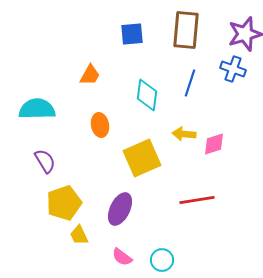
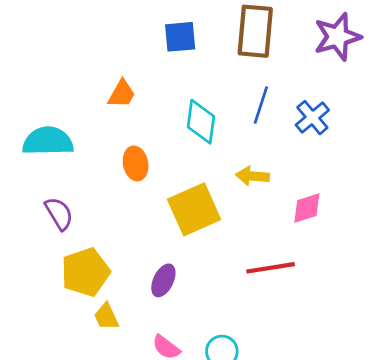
blue cross: (233, 69) -> (312, 118), moved, turned 30
pink diamond: (214, 144) -> (307, 208), moved
purple ellipse: (120, 209) -> (163, 280), size x0.7

